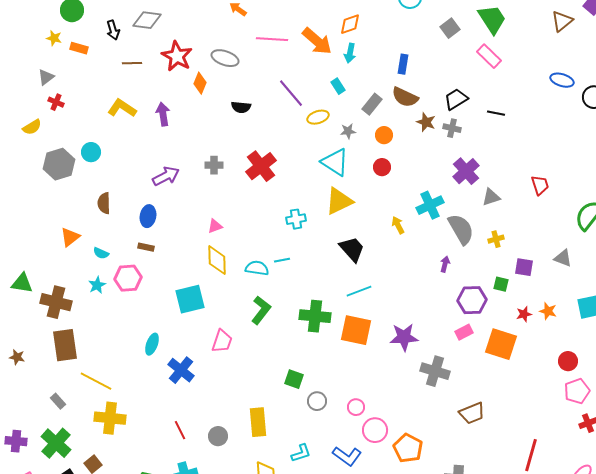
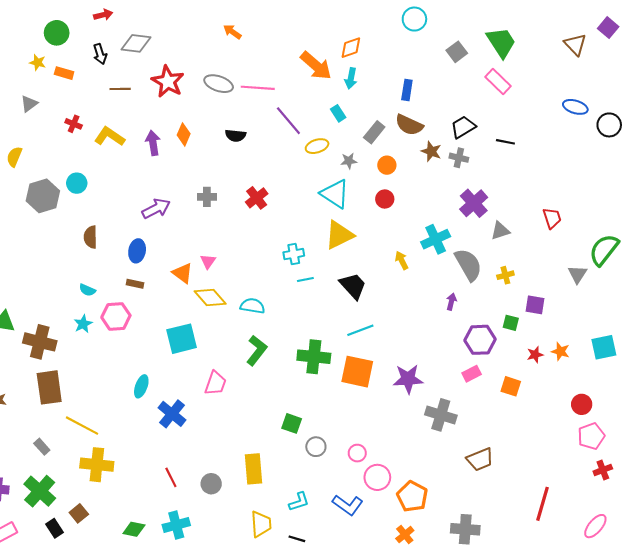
brown triangle: (562, 21) -> (575, 44), turned -35
pink line: (272, 39) -> (258, 88), moved
orange diamond: (200, 83) -> (184, 134), moved
red cross: (56, 102) -> (74, 124), moved
yellow semicircle: (32, 127) -> (14, 157), turned 144
red cross: (261, 166) -> (257, 198), size x0.7
pink triangle: (215, 226) -> (208, 261), turned -35
orange triangle: (70, 237) -> (183, 273), moved, turned -45
gray triangle: (563, 258) -> (577, 274), moved, turned 42
yellow diamond: (217, 260) -> (210, 297), turned -40
cyan line: (282, 260) -> (305, 279), moved
orange square: (501, 344) -> (511, 386), size x0.6

